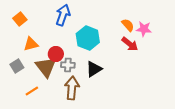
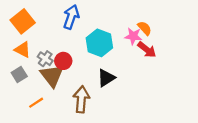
orange square: (20, 19) -> (23, 21), size x1.5
pink star: (144, 29) -> (133, 36), moved
orange triangle: (31, 44) -> (23, 50), moved, turned 42
gray cross: (68, 65) -> (45, 59), moved, turned 32

